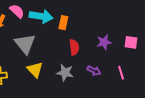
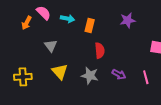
cyan arrow: (41, 16) -> (68, 19), size x0.6
purple star: (104, 42) -> (128, 20), moved
gray triangle: (25, 44) -> (51, 46), size x0.6

